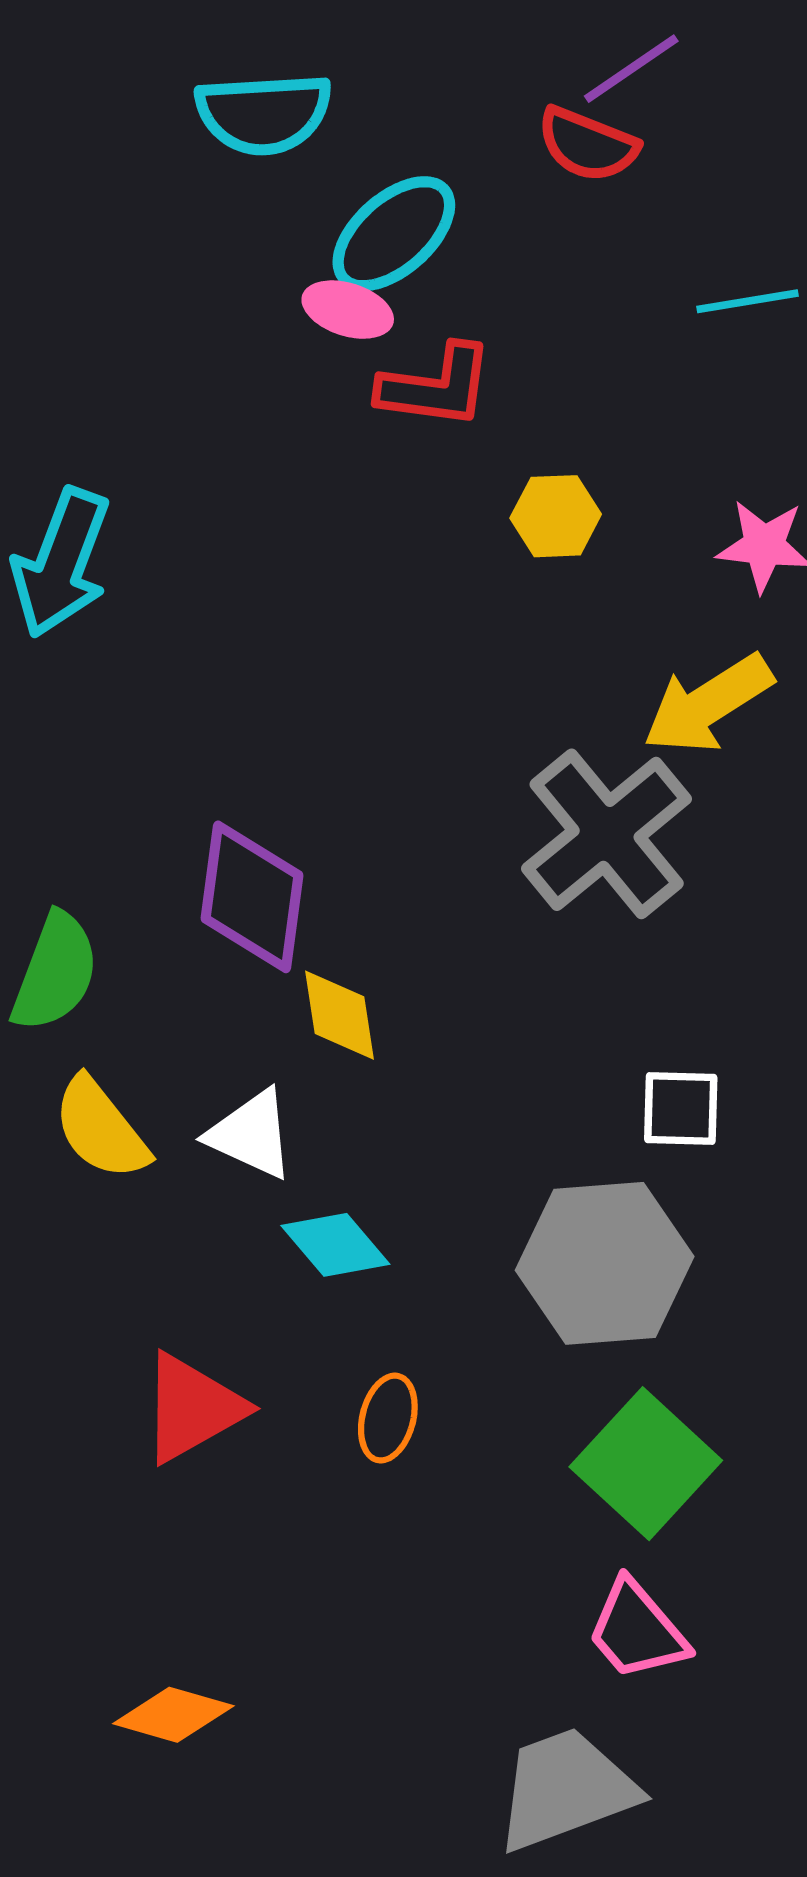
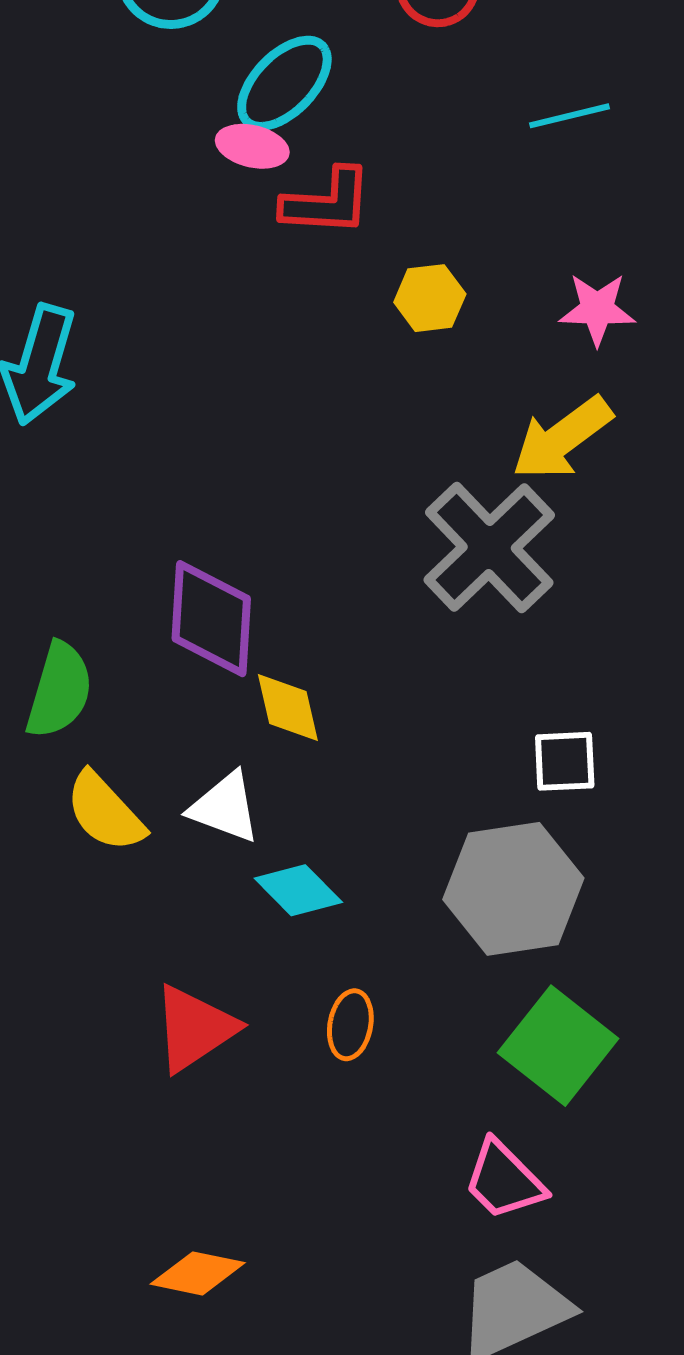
pink trapezoid: (637, 1630) -> (504, 1180), moved

